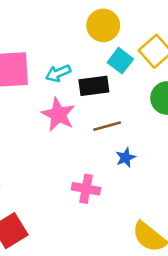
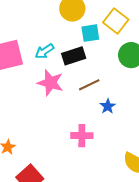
cyan square: (120, 61) -> (90, 33), turned -36

